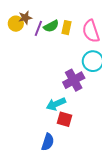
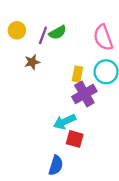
brown star: (25, 18) -> (32, 62), moved
yellow rectangle: (66, 28) -> (77, 74), moved

